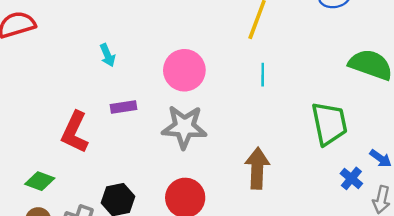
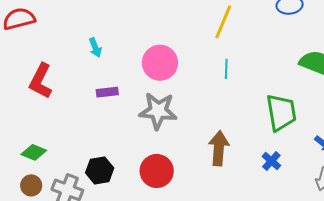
red L-shape: (75, 132) -> (41, 81), moved
blue cross: (351, 178) -> (271, 161), moved

